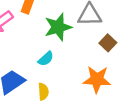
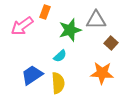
yellow semicircle: (43, 92) -> (58, 83), size x1.5

